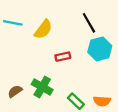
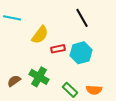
yellow semicircle: (43, 29) -> (40, 35), moved
cyan hexagon: (100, 49) -> (81, 53), moved

